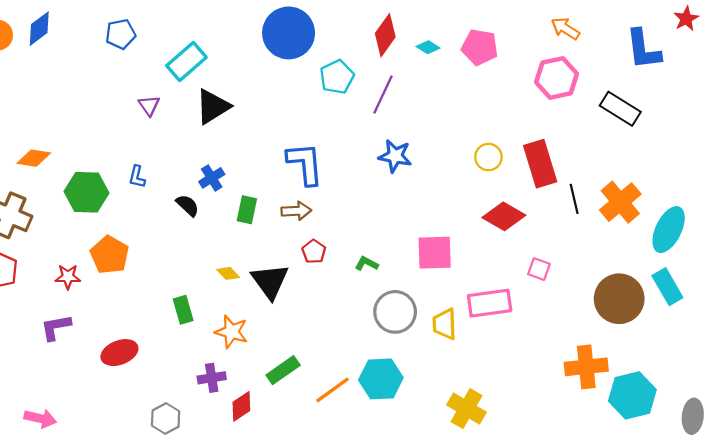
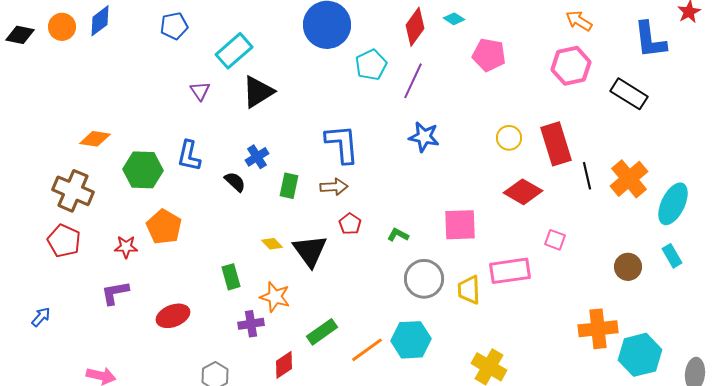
cyan diamond: (428, 47) -> (454, 19), moved
pink pentagon: (480, 47) -> (489, 55), moved
blue L-shape: (137, 177) -> (189, 156), size x1.5
cyan rectangle: (667, 287) -> (672, 256), size x0.7
brown circle: (619, 299) -> (628, 267), size x0.6
purple cross: (212, 378) -> (251, 324), moved

